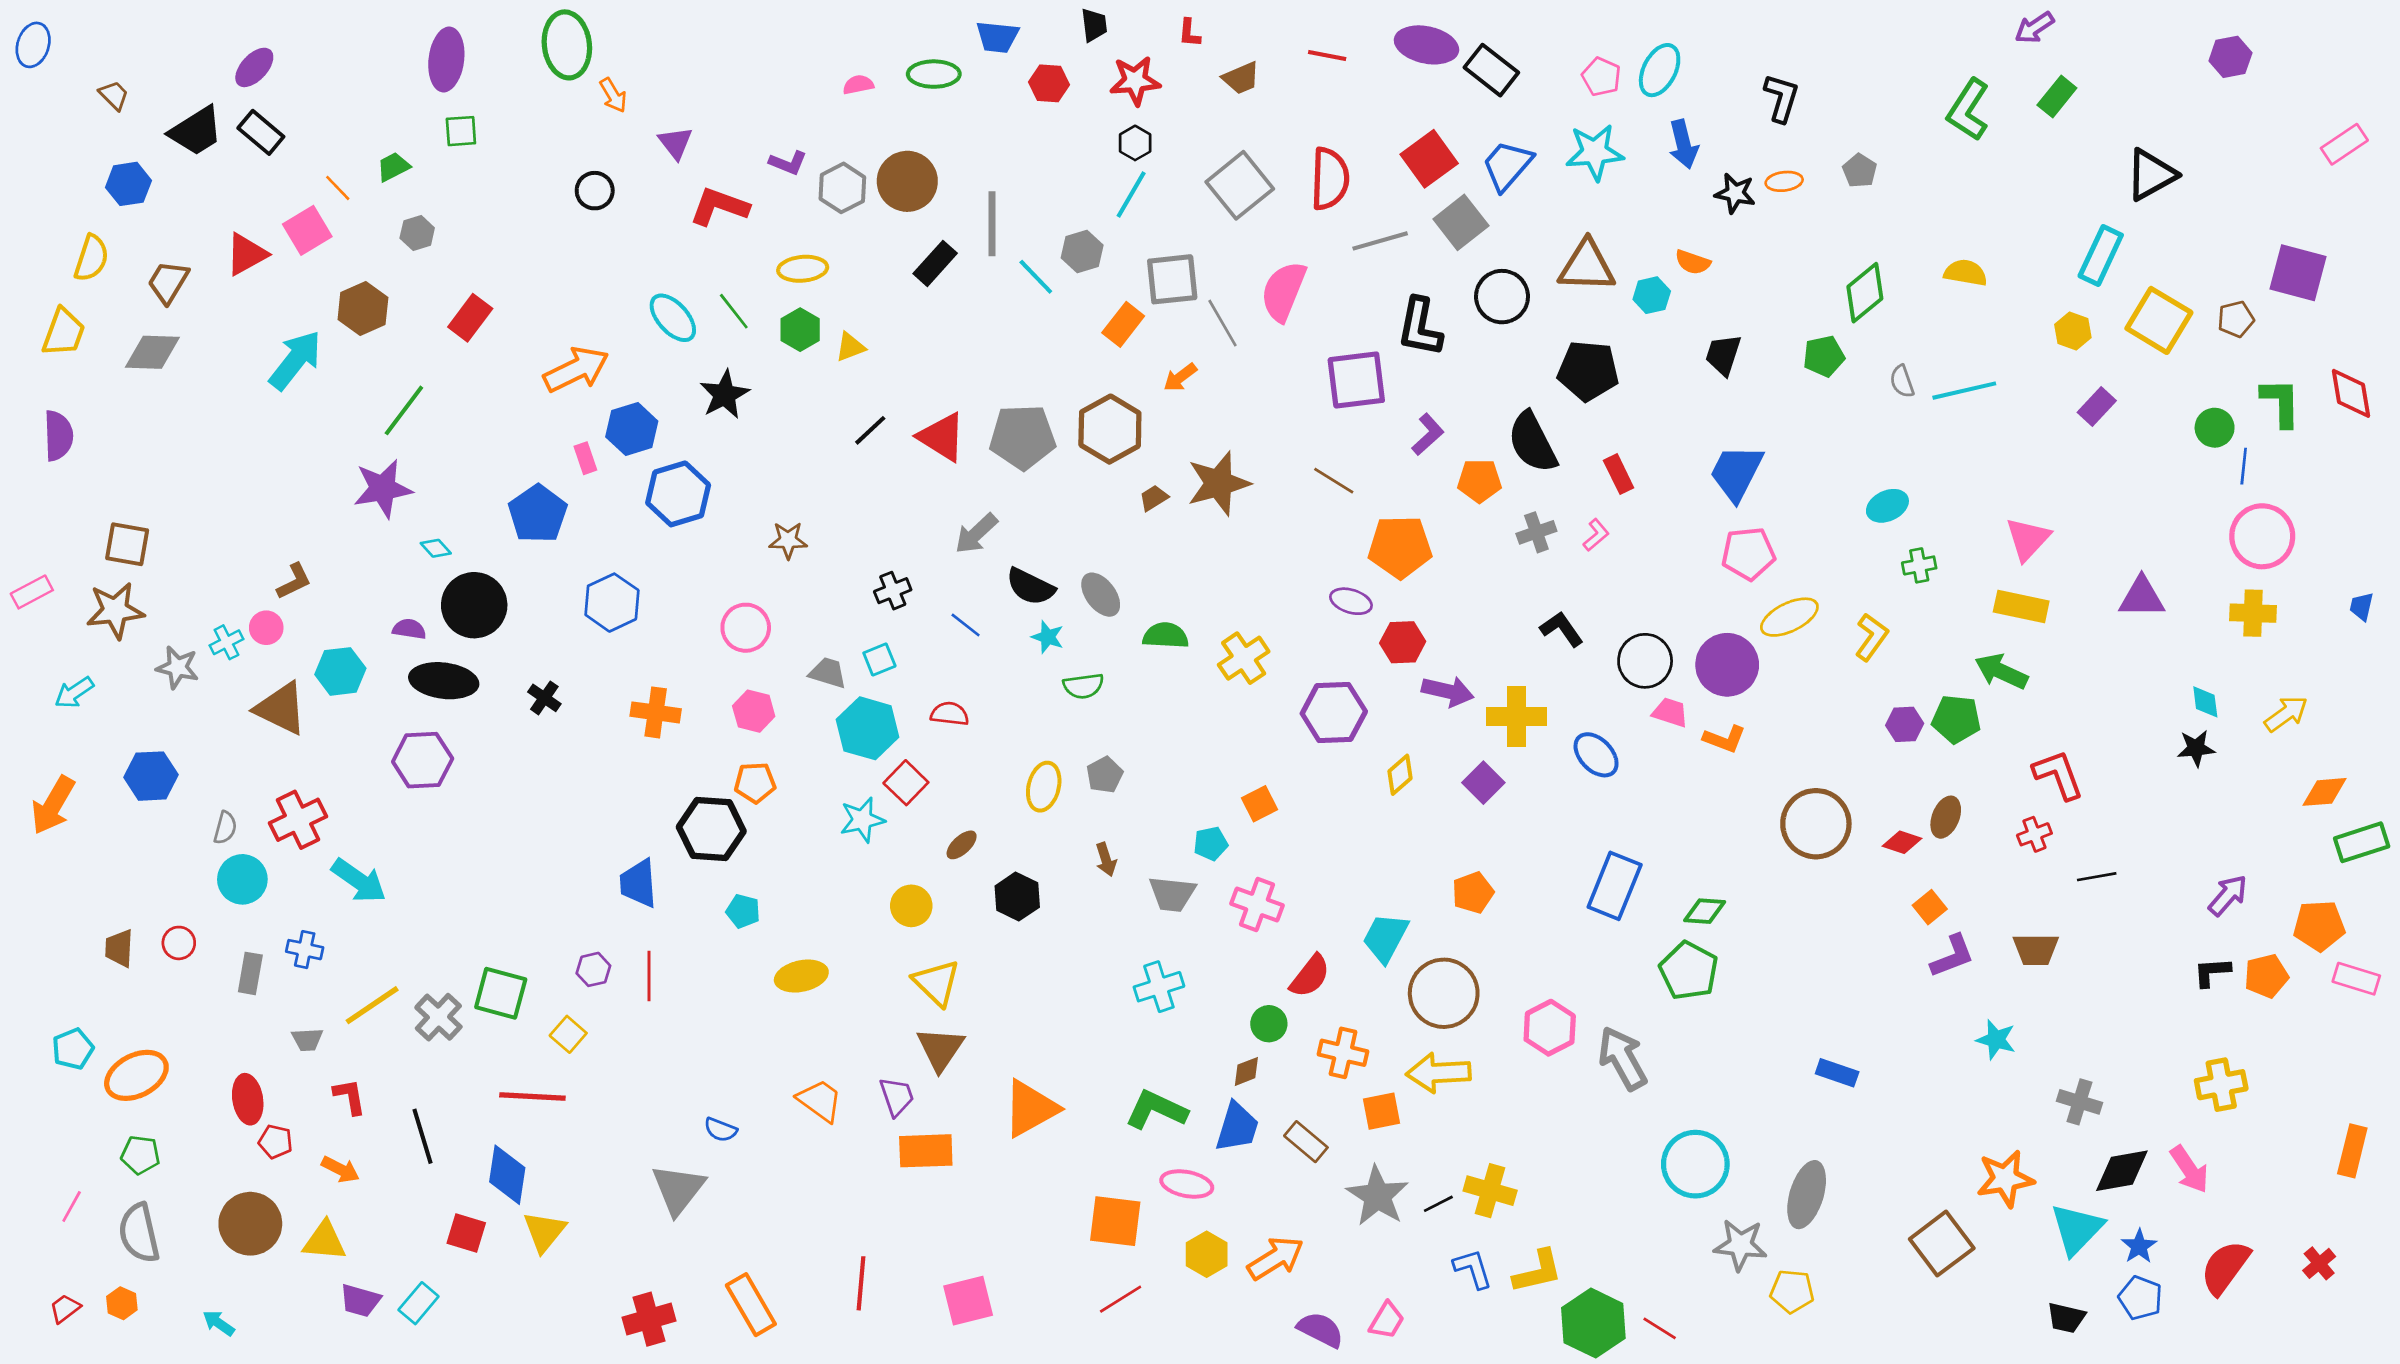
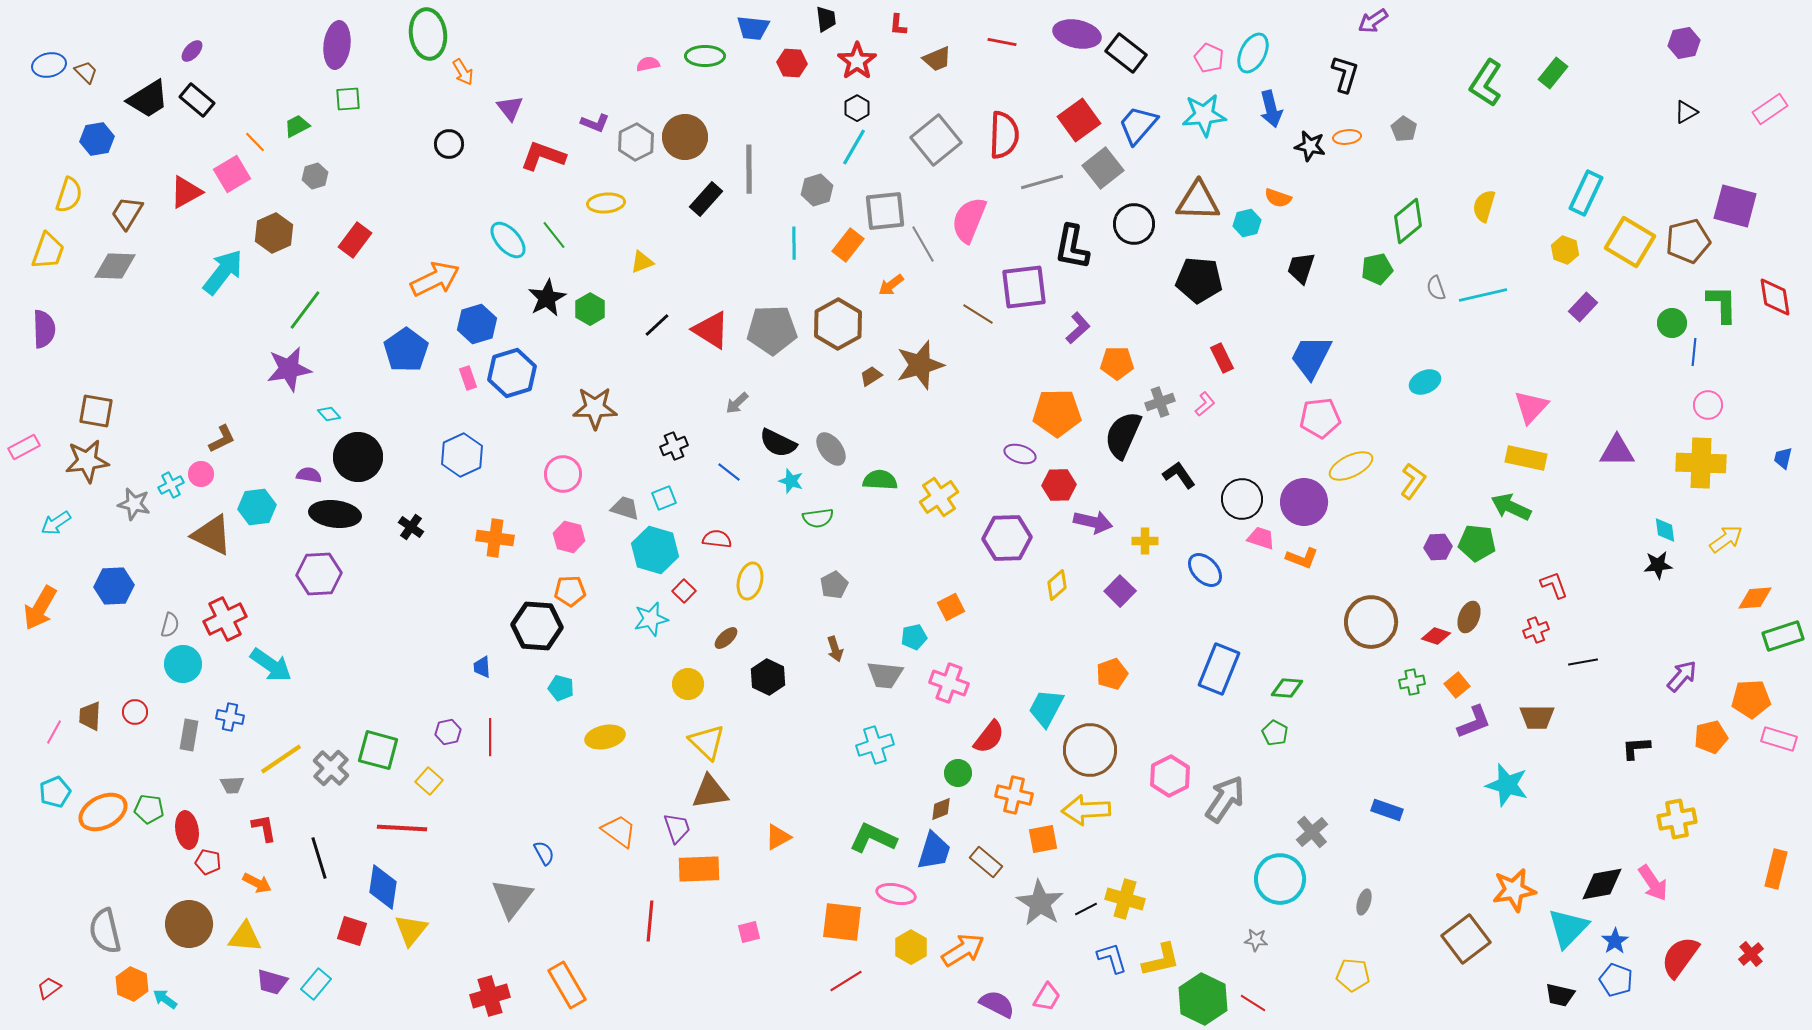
purple arrow: (2034, 28) -> (1373, 21), moved
blue ellipse: (33, 45) -> (49, 65), moved, turned 60
purple ellipse: (254, 67) -> (192, 51), size x0.7
red star: (1135, 81) -> (857, 61), turned -30
black triangle: (2151, 175) -> (1686, 112), moved, size x0.6
yellow semicircle: (1966, 273) -> (1484, 206), turned -84
cyan line: (1036, 277) -> (794, 243), moved, turned 44
brown pentagon: (2236, 319) -> (1688, 241), size x1.6
green hexagon: (800, 330) -> (590, 309), moved
black semicircle: (1532, 442) -> (1123, 435), moved, turned 51
pink rectangle: (585, 458) -> (468, 378), moved
brown line: (1334, 481) -> (978, 314), moved
blue pentagon: (538, 514) -> (406, 350), moved
gray arrow: (976, 534) -> (737, 403), size x0.7
pink circle: (2262, 536) -> (1708, 405), size x0.6
brown star: (788, 540) -> (595, 408), size x1.5
green cross: (1919, 565) -> (1412, 682), moved
yellow cross: (2253, 613) -> (1701, 463), size x1.4
yellow cross: (1517, 716) -> (1145, 541), size x0.6
red L-shape: (2058, 775) -> (1554, 585), size x0.7
red square: (906, 783) -> (684, 591), size x0.7
yellow ellipse: (1044, 787) -> (750, 581), moved
blue trapezoid: (638, 883) -> (482, 667), size x0.6
green pentagon: (1689, 971) -> (1275, 733), size x0.6
black L-shape: (2212, 972) -> (1636, 748), moved
cyan star: (1996, 1040) -> (1507, 785), size x1.4
brown triangle: (940, 1049) -> (710, 792), turned 48
gray arrow: (1623, 1058) -> (1225, 799), turned 63
gray cross: (2079, 1102) -> (1312, 832), moved, turned 32
orange triangle: (1030, 1108) -> (778, 837), size x0.6
blue semicircle: (721, 1130) -> (544, 853), turned -140
green pentagon: (140, 1155) -> (149, 809), moved
gray ellipse: (1807, 1195) -> (1364, 902), size x0.5
pink line: (72, 1207) -> (54, 732), moved
gray star: (1740, 1245) -> (1256, 940), moved, size x0.6
red line: (861, 1283) -> (650, 921), moved
pink square: (968, 1301) -> (749, 932), moved, size x0.6
orange hexagon: (122, 1303) -> (132, 984), moved, size x1.4

